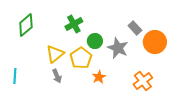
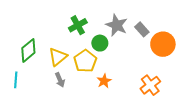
green diamond: (26, 25) -> (28, 50), moved
gray star: (118, 48) -> (117, 25), moved

